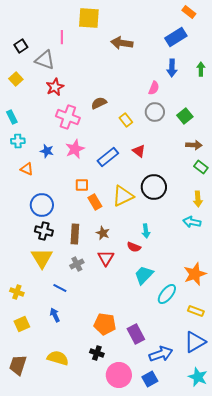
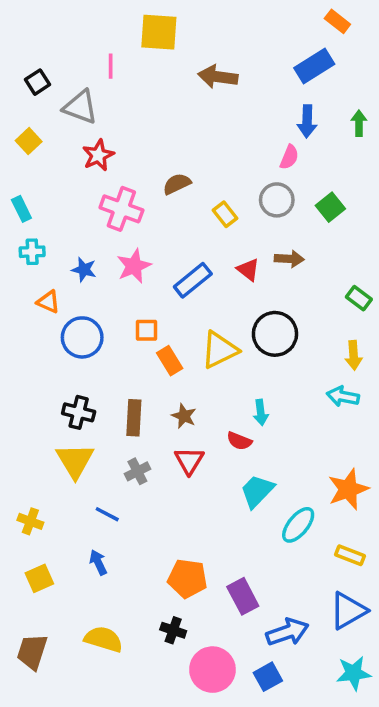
pink semicircle: (154, 88) -> (289, 157), moved
brown arrow: (194, 145) -> (289, 259), moved
blue circle: (42, 205) -> (82, 337), moved
cyan star: (198, 377) -> (354, 673), turned -30

